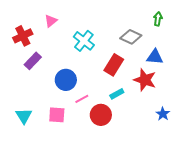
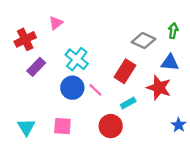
green arrow: (158, 19) -> (173, 31), moved
cyan cross: (84, 41) -> (77, 59), moved
pink line: (82, 99) -> (95, 90), moved, turned 72

